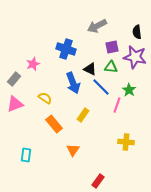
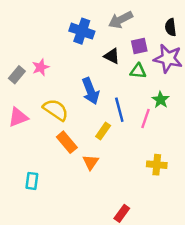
blue cross: (66, 49) -> (82, 31), moved
black triangle: (90, 69) -> (112, 56), moved
gray rectangle: (14, 79) -> (17, 75), moved
blue line: (101, 87) -> (119, 110), moved, turned 30
yellow semicircle: (45, 98) -> (56, 110), size x1.5
orange triangle: (73, 150) -> (91, 162), moved

